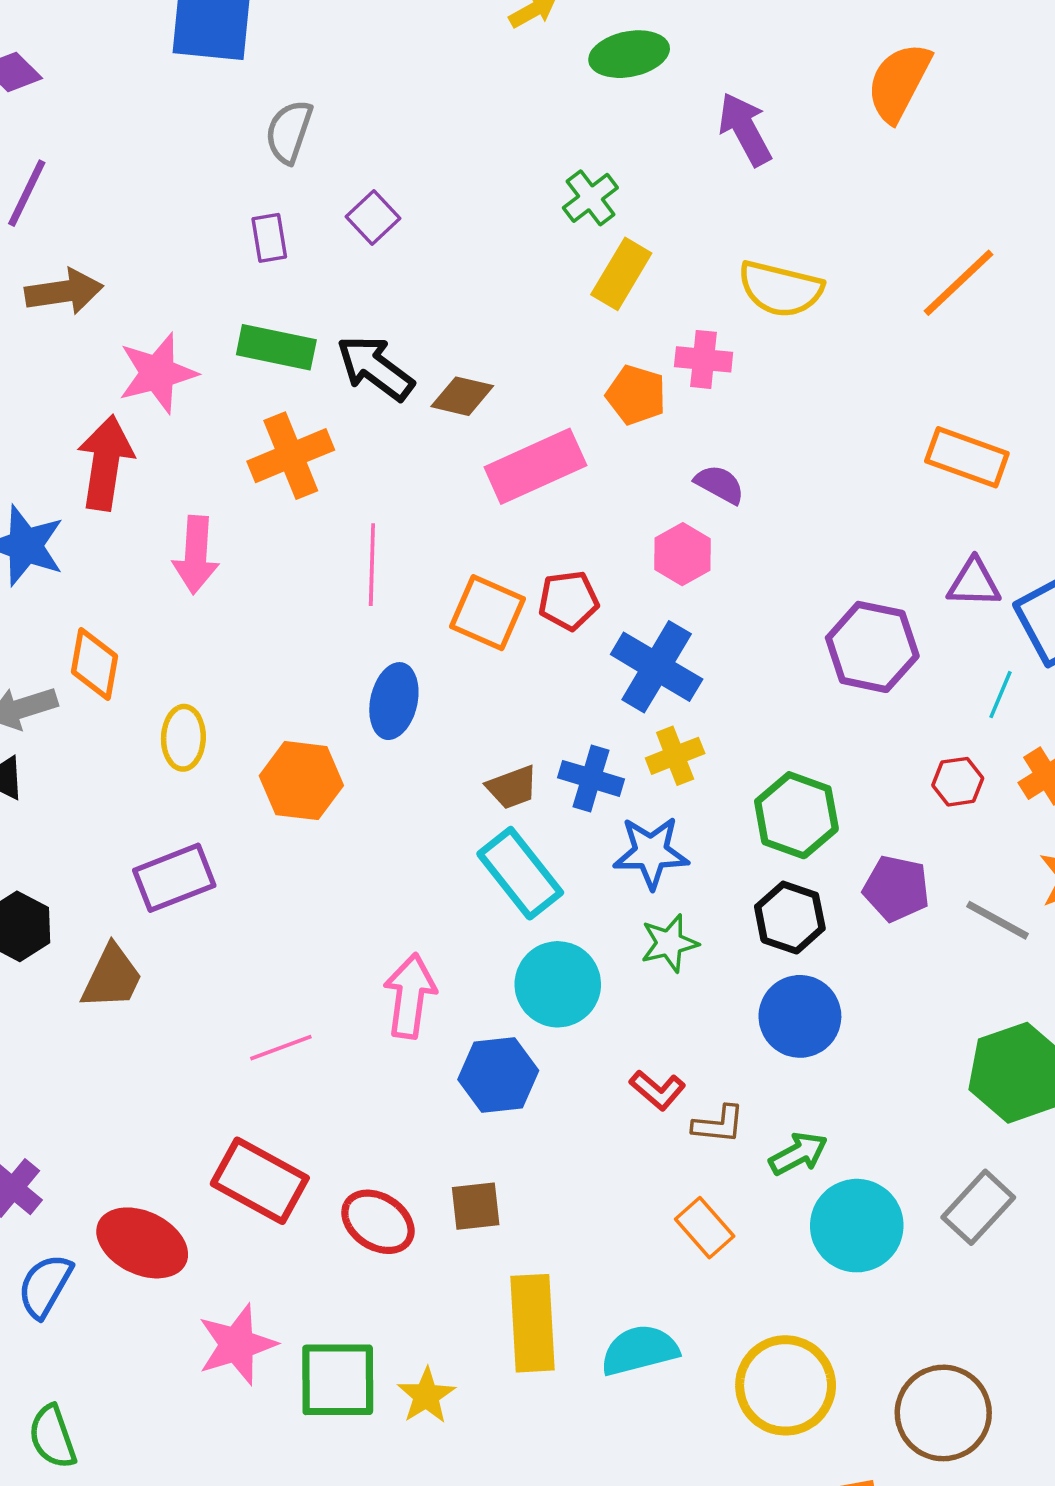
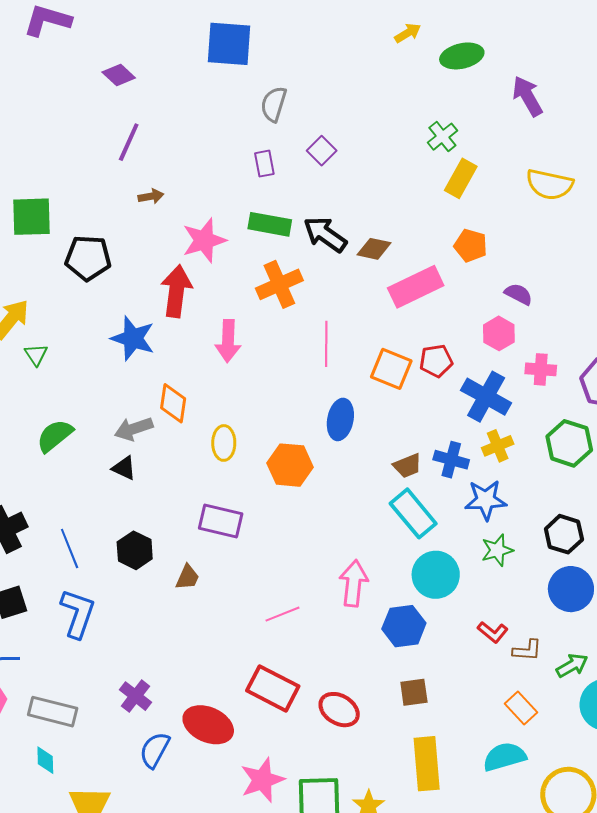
brown arrow: (64, 292) -> (151, 196), size x0.6
pink cross: (704, 359) -> (541, 369), moved
green hexagon: (796, 815) -> (569, 443), moved
purple rectangle: (174, 878) -> (221, 521), turned 36
brown trapezoid: (112, 977) -> (187, 577), size x0.7
brown square: (476, 1206) -> (414, 692), moved
cyan semicircle: (640, 1350) -> (504, 757), moved

